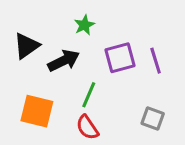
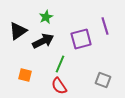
green star: (84, 25) -> (46, 17), moved
purple line: (156, 61) -> (105, 26), moved
orange square: (37, 111) -> (25, 75), size x0.6

